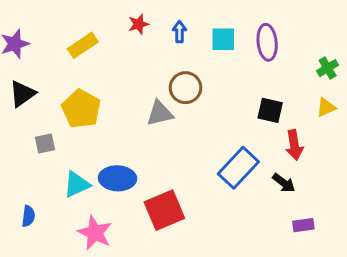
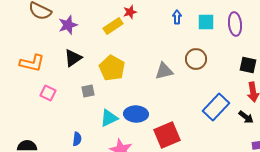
red star: (139, 24) -> (130, 12), moved
brown circle: (185, 88) -> (196, 59), moved
black square: (270, 110) -> (248, 65), moved

